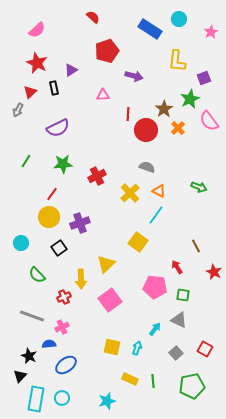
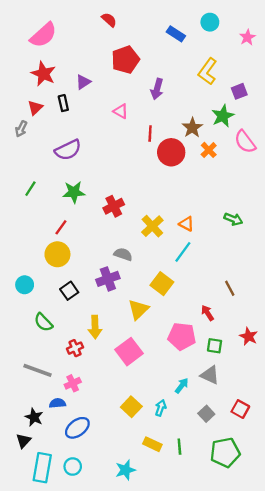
blue rectangle: (150, 29) -> (176, 34), size x0.7
pink semicircle: (37, 30) -> (43, 35), size x1.4
yellow L-shape: (177, 61) -> (208, 71), turned 30
purple arrow: (134, 76) -> (157, 89), turned 90
pink triangle: (103, 95) -> (121, 111), turned 32
gray semicircle: (147, 167) -> (123, 254), moved
purple cross: (80, 223) -> (108, 279), moved
yellow triangle: (106, 264) -> (138, 309), moved
red star: (214, 272) -> (249, 336), moved
yellow square: (112, 347) -> (131, 407), turned 30

